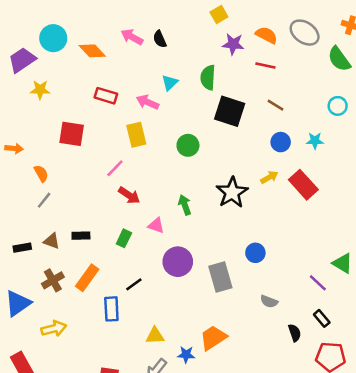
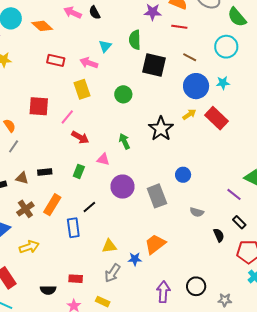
cyan circle: (338, 106) -> (226, 47), moved, size x1.5
red square: (72, 134) -> (39, 106), moved
blue circle: (281, 142) -> (196, 86), size x1.6

